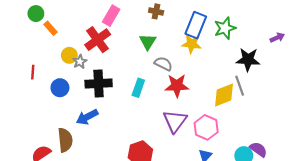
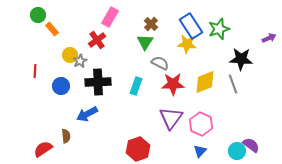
brown cross: (156, 11) -> (151, 24), moved, turned 32
blue rectangle: (196, 25) -> (191, 26), turned -55
red cross: (98, 40) -> (97, 40), size x0.7
yellow diamond: (224, 95) -> (205, 82), moved
brown semicircle: (65, 140) -> (66, 136), size x0.6

